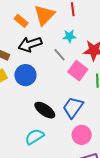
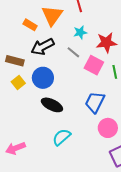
black ellipse: (45, 110) -> (52, 105), moved

